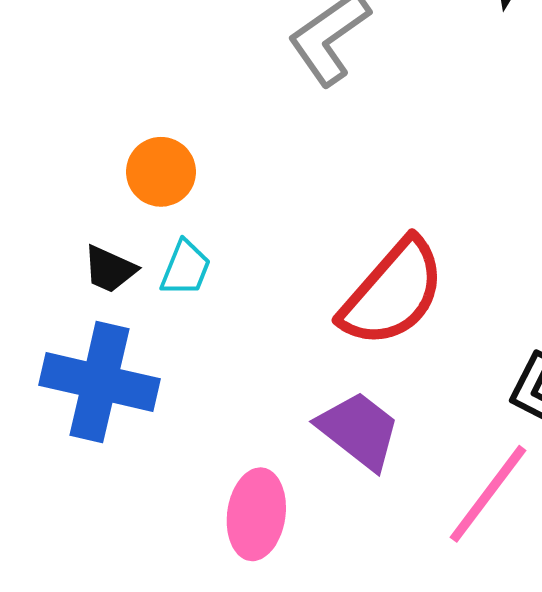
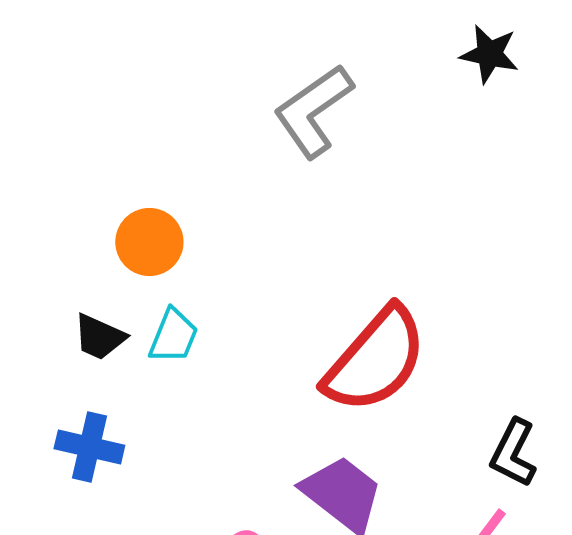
blue cross: (99, 382) -> (89, 447), size x0.6

